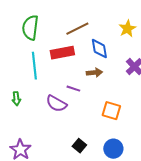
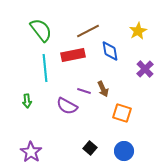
green semicircle: (30, 28) -> (41, 30), turned 135
brown arrow: (94, 73) -> (103, 89), moved, turned 70

